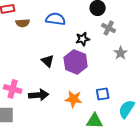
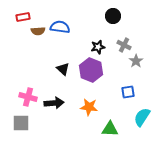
blue semicircle: (56, 19) -> (60, 27), moved
gray cross: (109, 28) -> (124, 45), moved
blue square: (103, 94) -> (128, 92), moved

